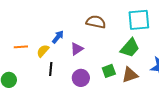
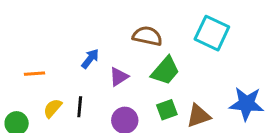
cyan square: (139, 20) -> (212, 33), turned 30
green trapezoid: (130, 48) -> (165, 71), moved
yellow semicircle: (43, 51) -> (53, 108), moved

